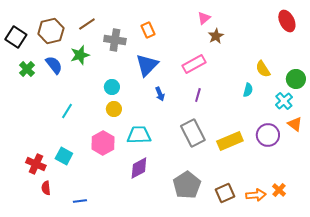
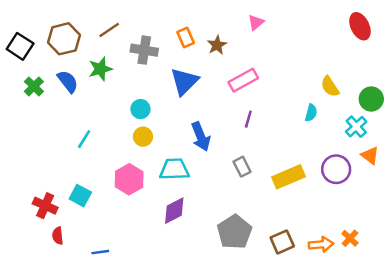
brown star: (216, 36) -> (217, 45), moved
blue arrow: (160, 94) -> (201, 137), moved, size x1.6
gray rectangle: (193, 133) -> (242, 167), size x0.6

